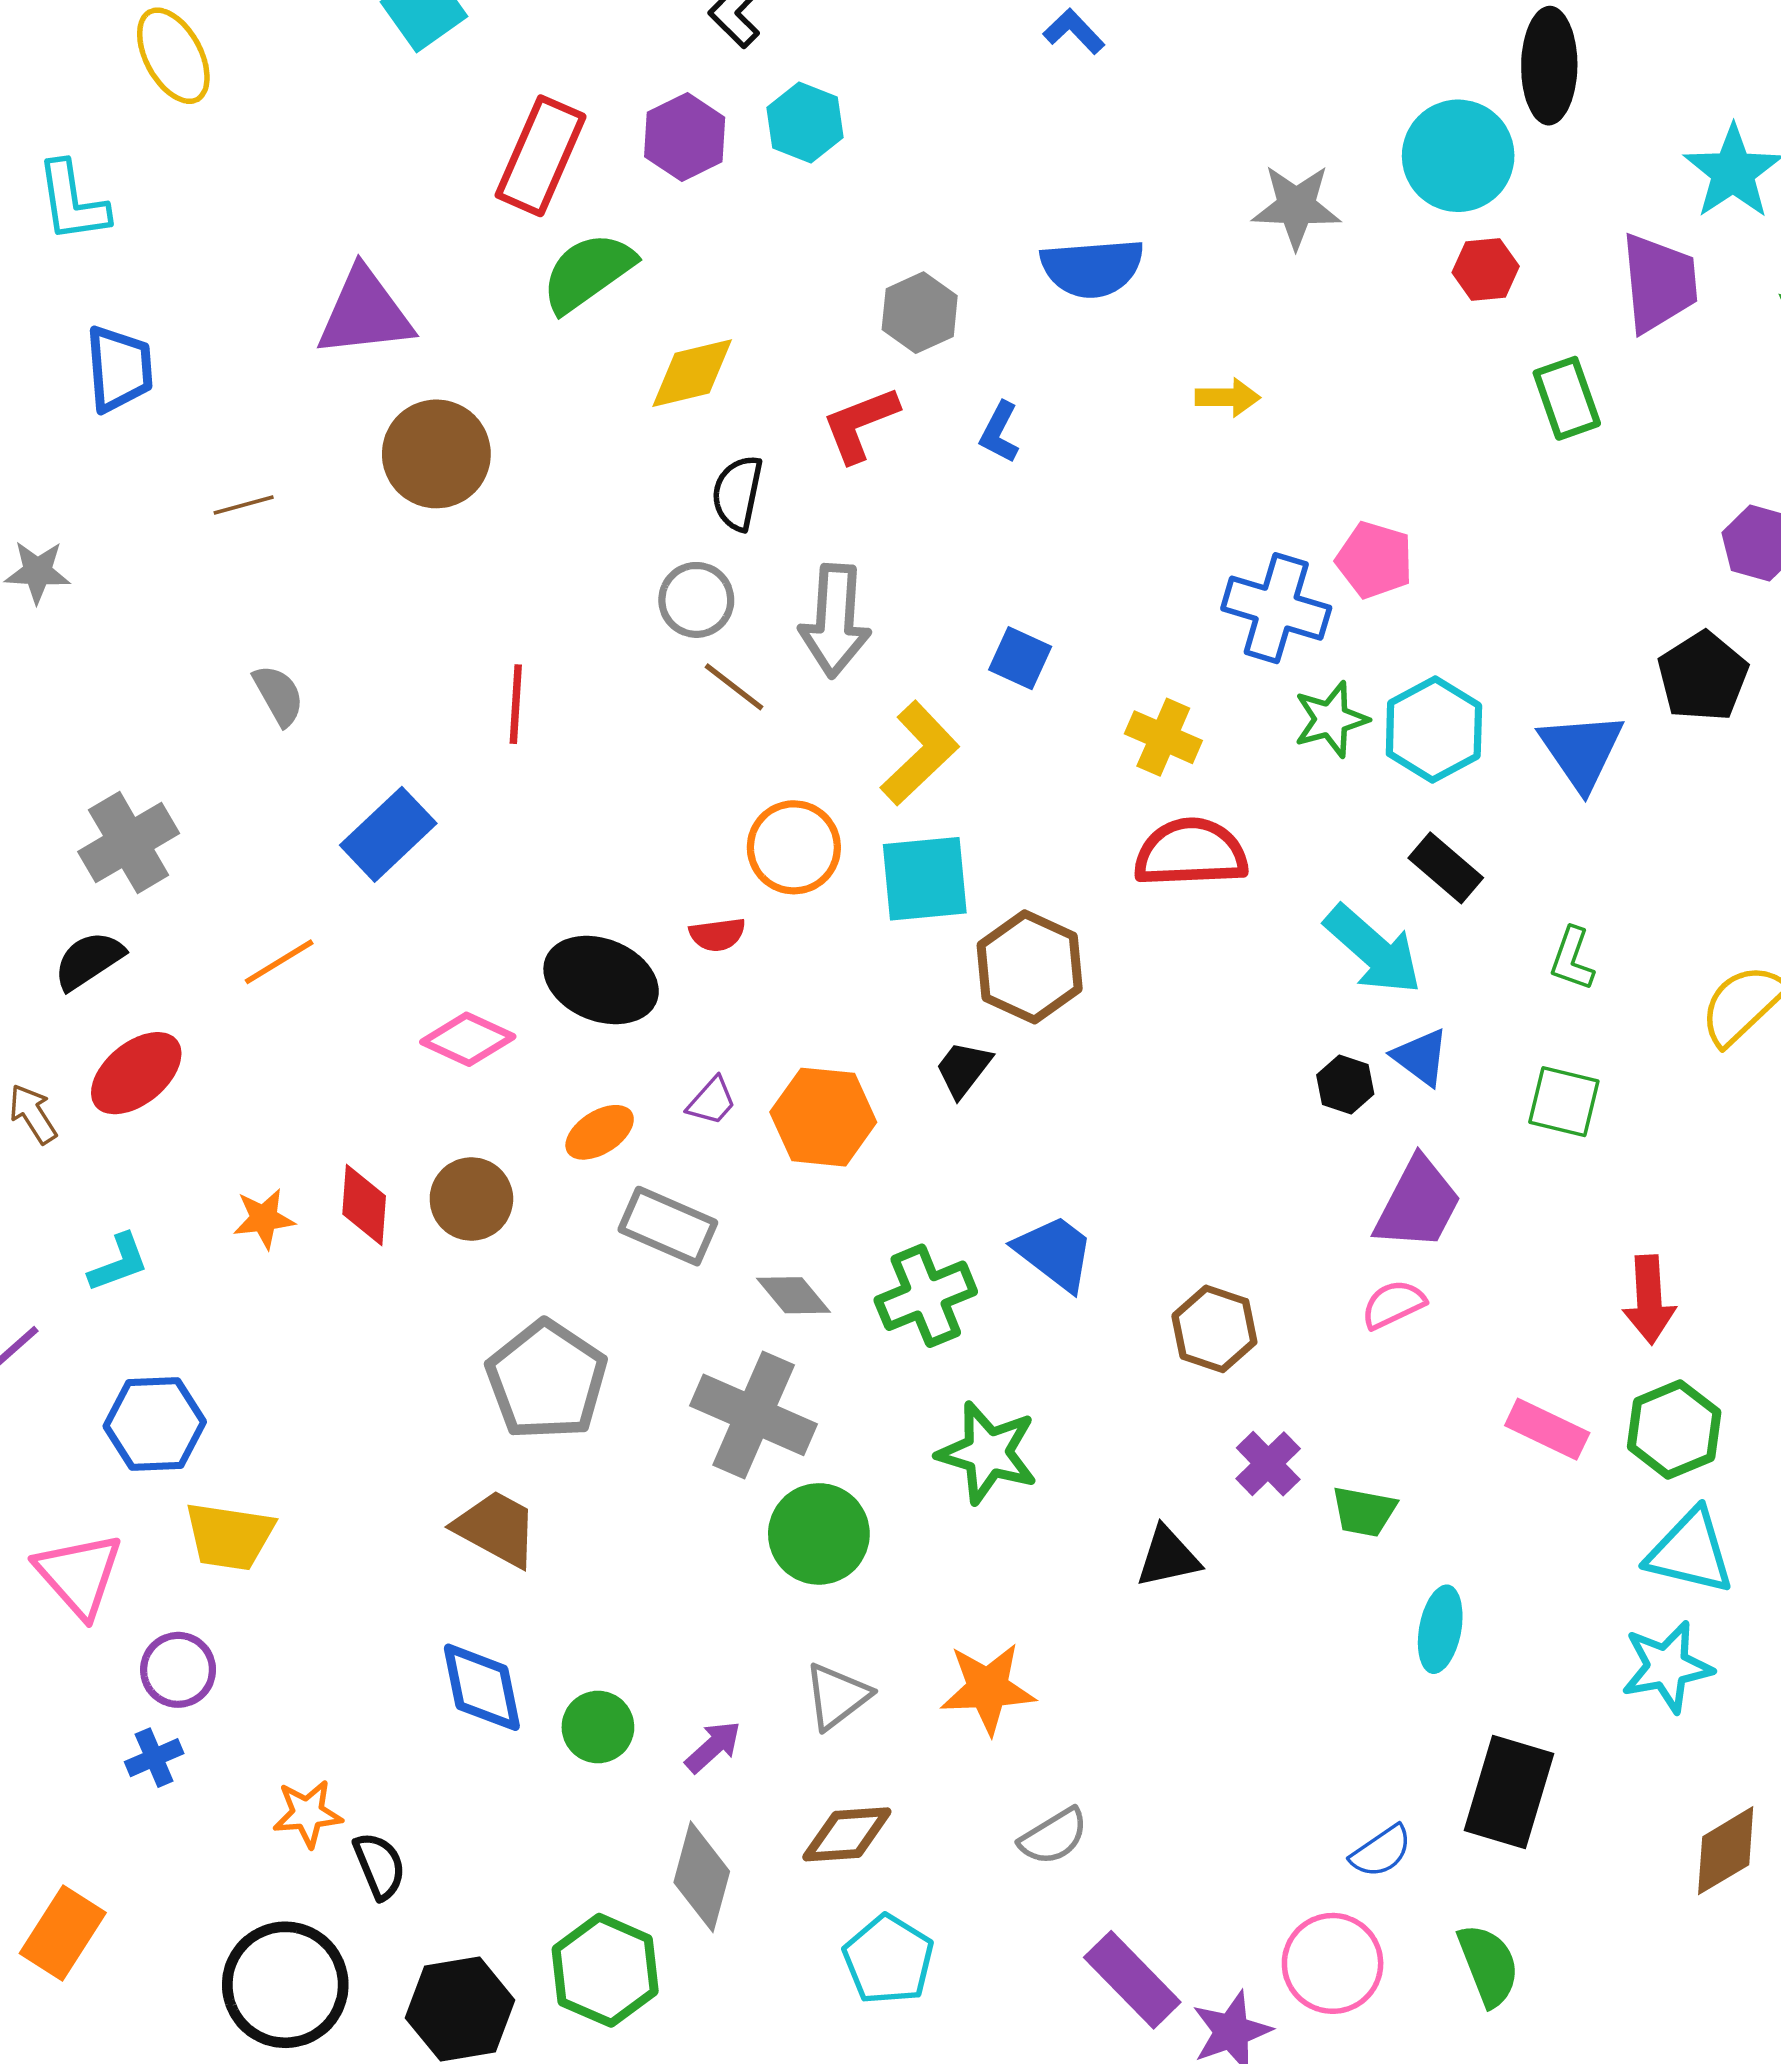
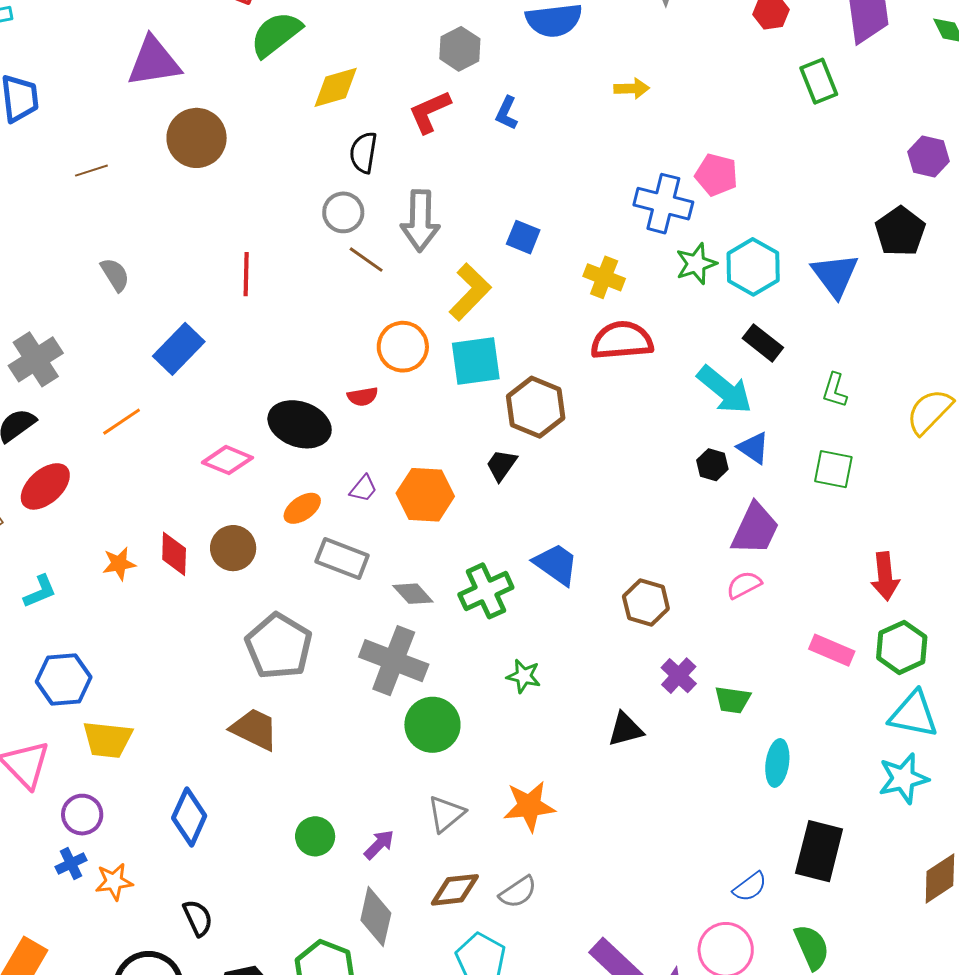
green star: (988, 1453) -> (524, 676), size x0.6
blue diamond: (482, 1687) -> (189, 817), moved, turned 38
orange star: (308, 1814) -> (114, 882), moved
gray semicircle: (1054, 1837) -> (518, 892), moved

